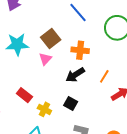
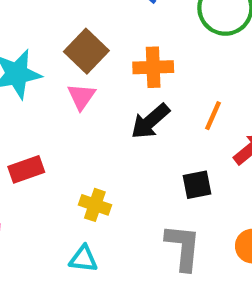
red rectangle: (24, 95) -> (26, 169), moved, turned -49
black square: (71, 103) -> (197, 185), moved, turned -32

